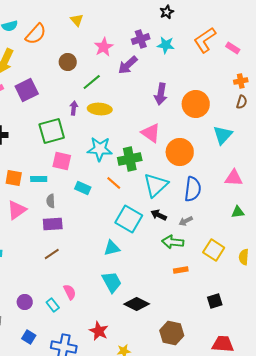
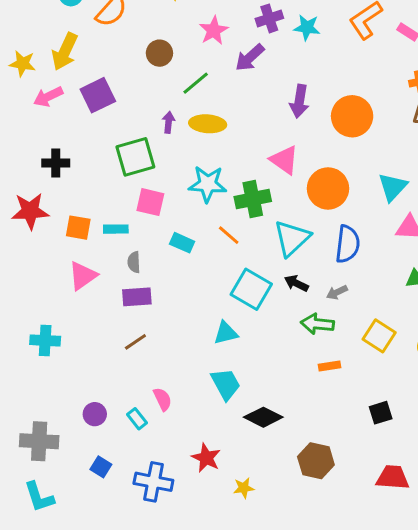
cyan triangle: (223, 135) -> (393, 187), moved

